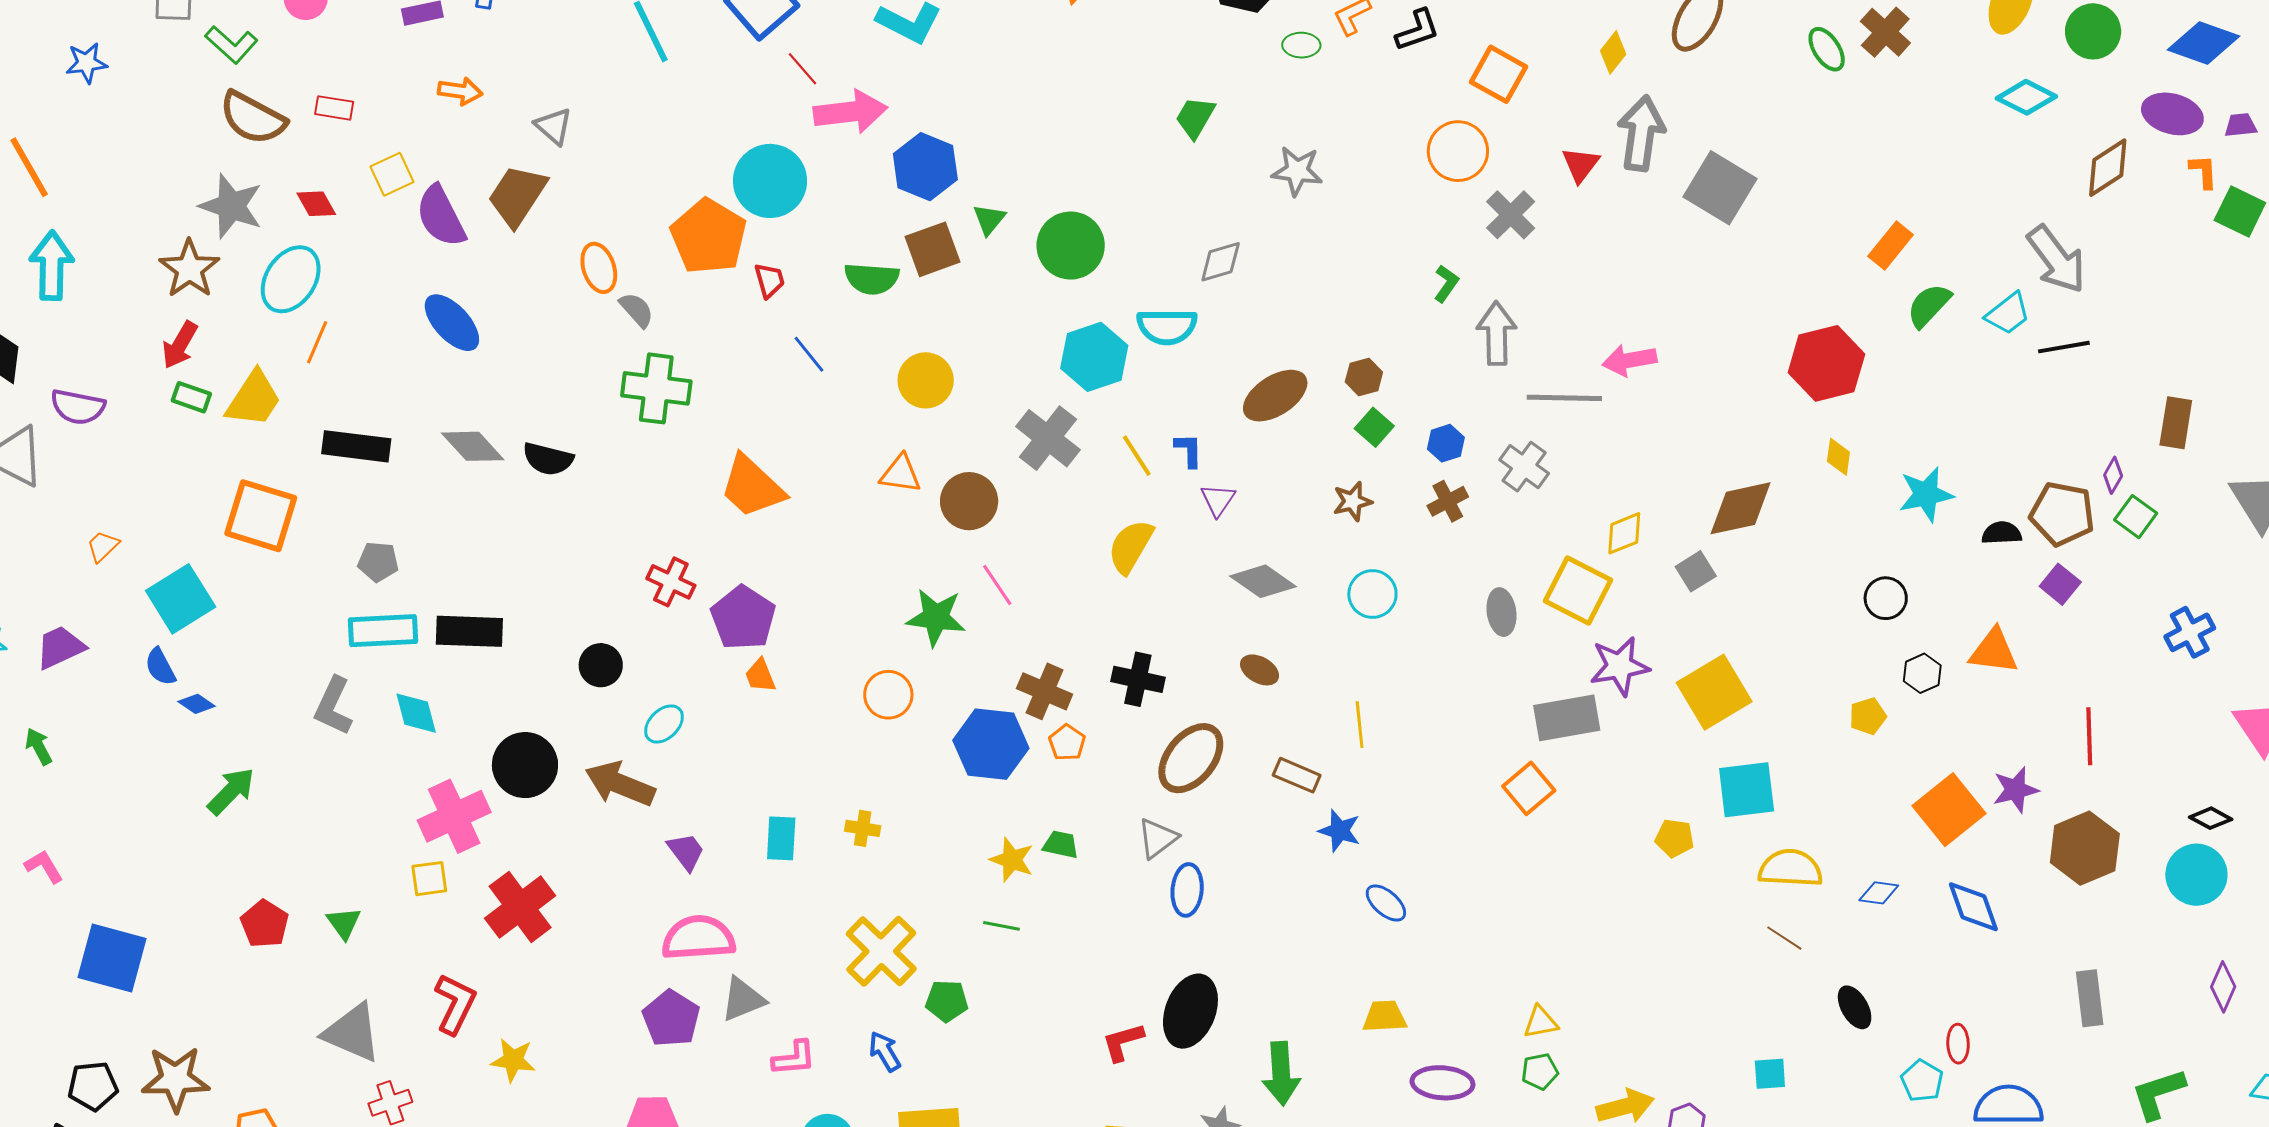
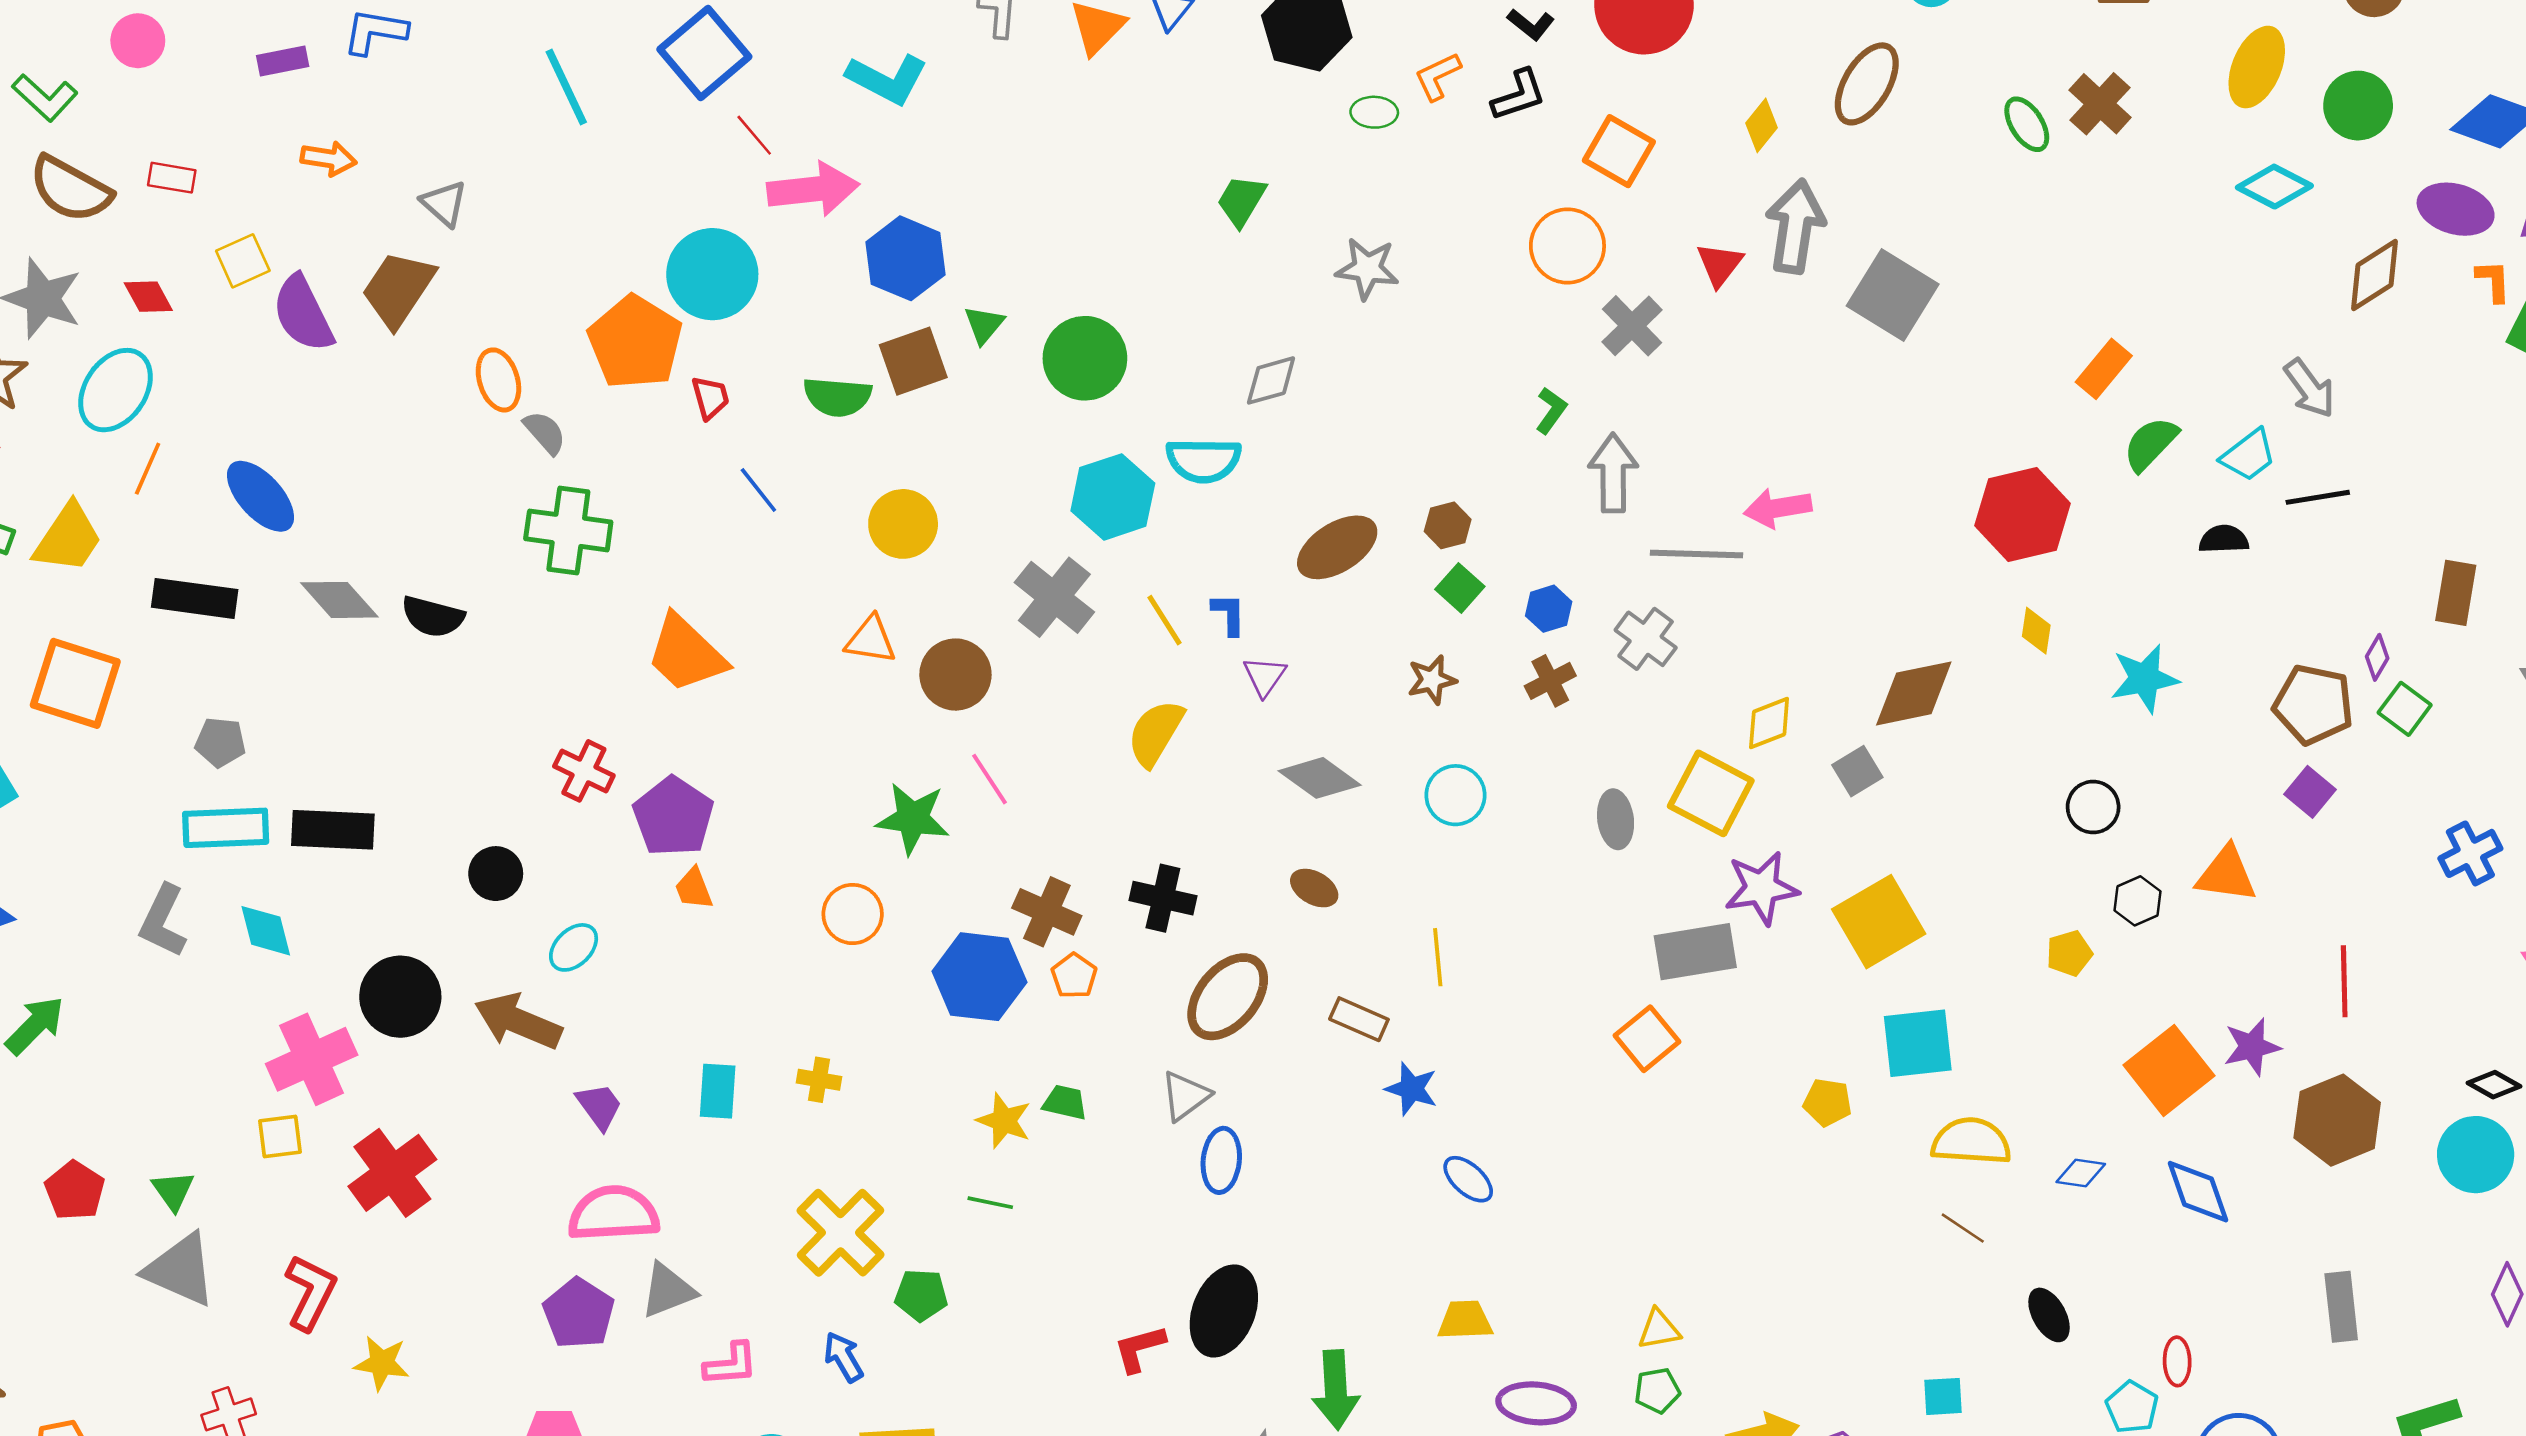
gray arrow: (2056, 259) -> (2310, 388), size x0.7
blue ellipse: (452, 323) -> (261, 496), moved
black semicircle: (2002, 533) -> (2224, 539), moved
gray triangle: (352, 1033) -> (180, 1270), moved

